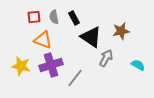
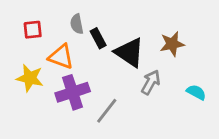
red square: (34, 17) -> (33, 30), moved
black rectangle: (74, 18) -> (98, 38), moved
yellow star: (21, 66) -> (30, 78), moved

